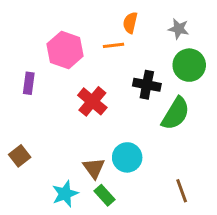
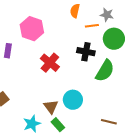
orange line: (114, 45) -> (92, 26), moved
brown line: (182, 191) -> (109, 122), turned -56

